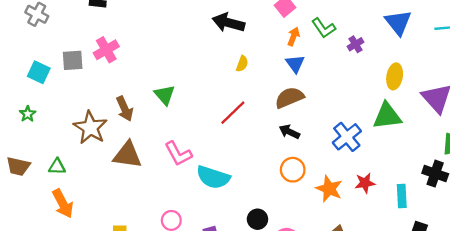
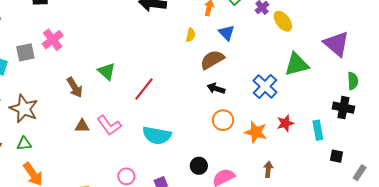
yellow semicircle: (242, 64) -> (191, 35), moved
blue triangle: (295, 64) -> (227, 33), moved
yellow ellipse: (395, 76) -> (283, 21), moved, turned -40
red line: (233, 113) -> (144, 89), moved
brown star: (90, 128) -> (24, 109), moved
pink L-shape: (178, 154) -> (109, 125), moved
brown triangle: (127, 155) -> (82, 126), size x0.6

